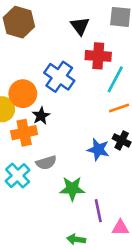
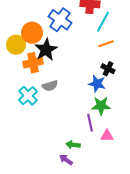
black star: (41, 116) -> (46, 50), size x1.6
blue star: (98, 150) -> (97, 84), moved
green star: (72, 189) -> (101, 106), moved

